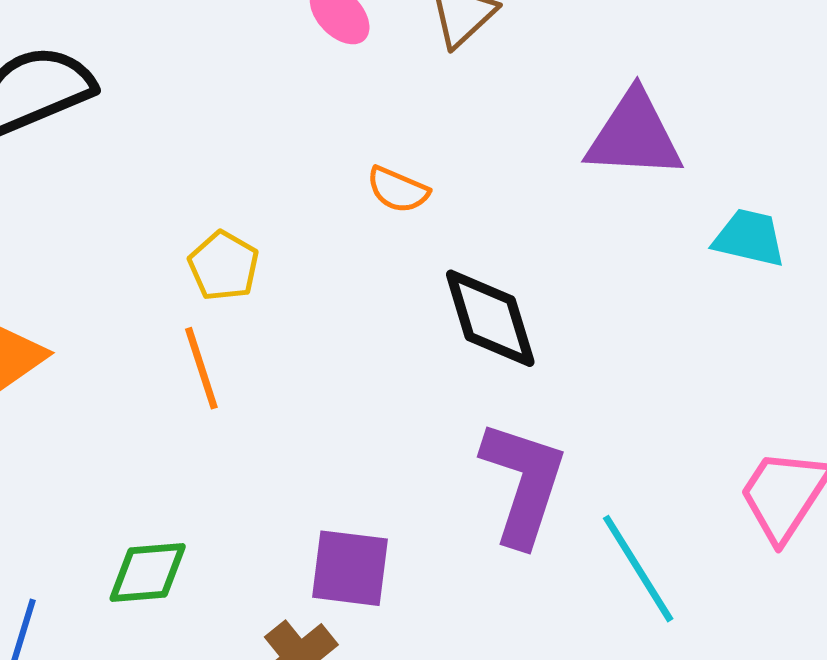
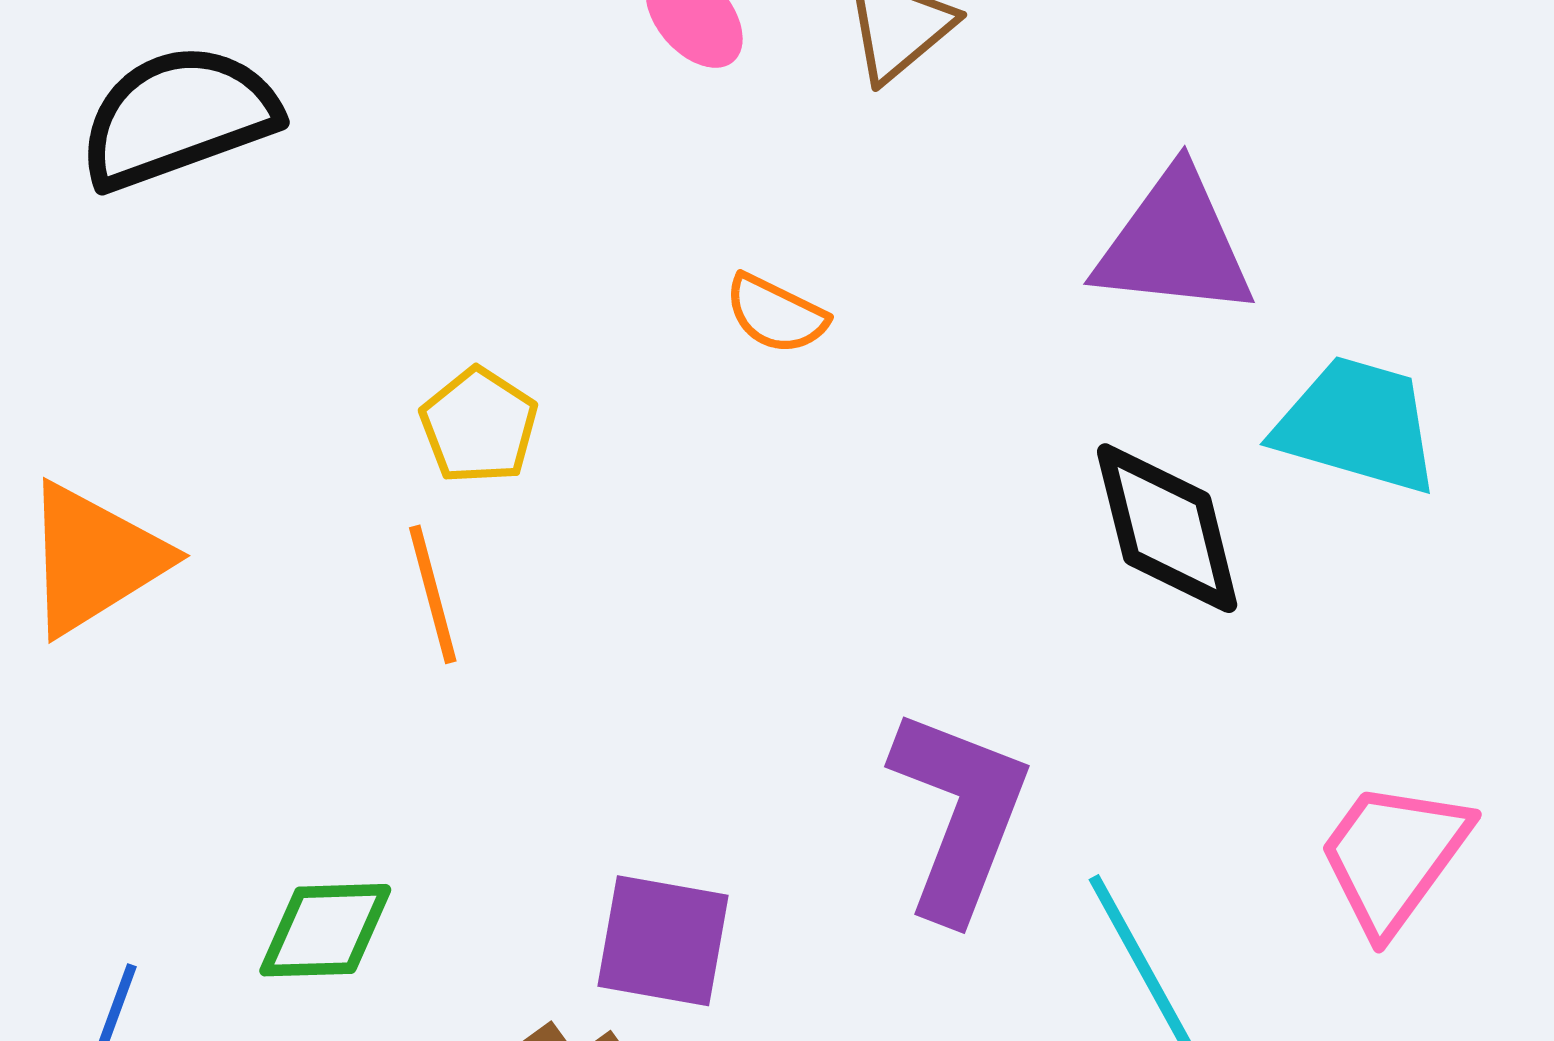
cyan trapezoid: (749, 238) -> (1357, 425), size x1.4
black diamond: (490, 318) -> (1167, 528), moved

